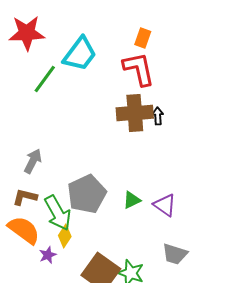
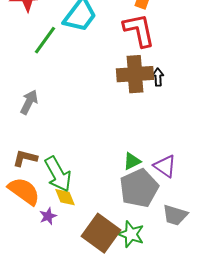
gray arrow: (33, 161) -> (29, 102), moved
gray pentagon: (87, 194) -> (139, 188), moved
yellow diamond: (65, 236) -> (65, 197), turned -55

